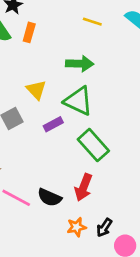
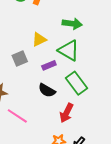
yellow triangle: (36, 90) -> (39, 39), turned 42
black semicircle: (50, 197) -> (47, 90), moved

